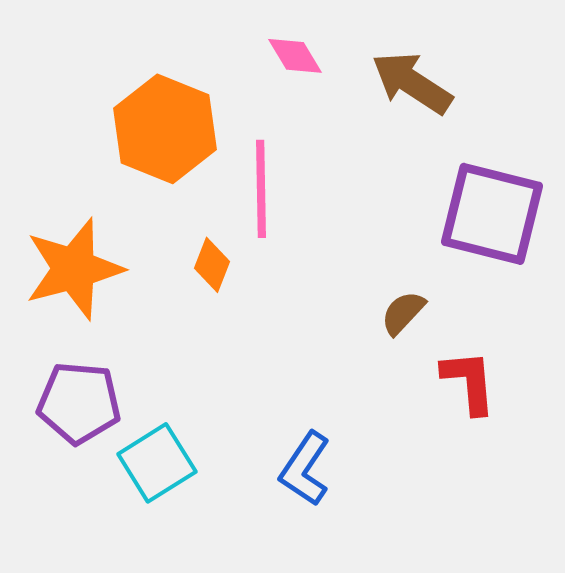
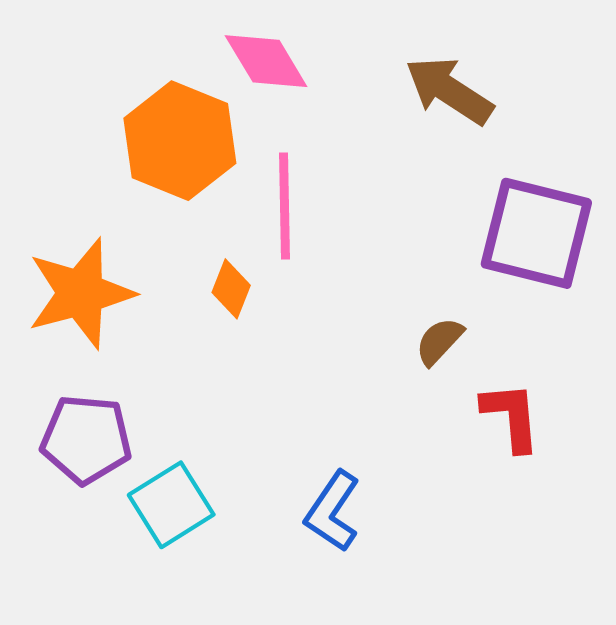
pink diamond: (295, 56) -> (266, 61), moved, size x1.4

